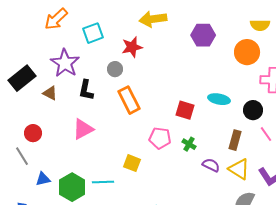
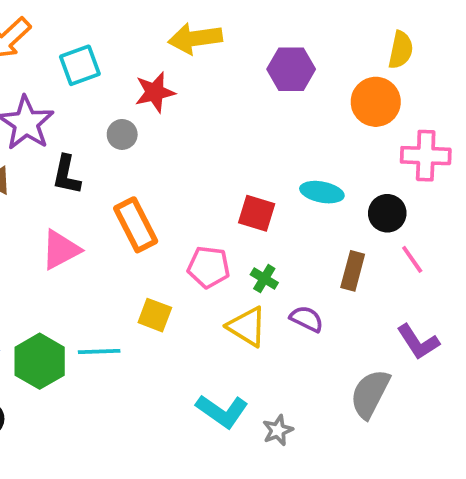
yellow semicircle: (260, 25) -> (401, 50), turned -78
orange rectangle: (129, 100) -> (136, 225), moved
yellow triangle: (239, 169) -> (247, 327), moved

